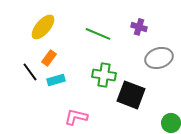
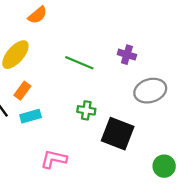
green cross: (104, 75) -> (86, 110), size x0.7

